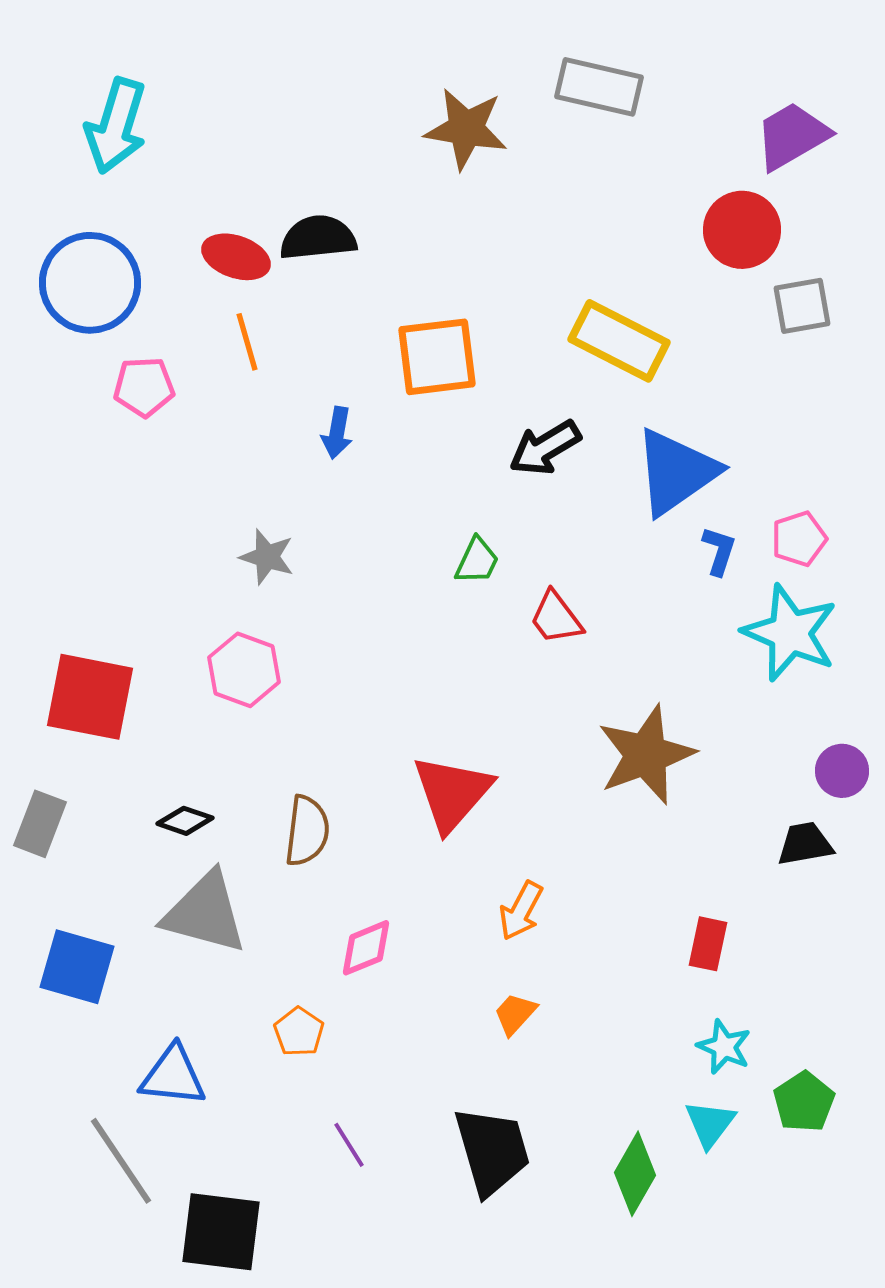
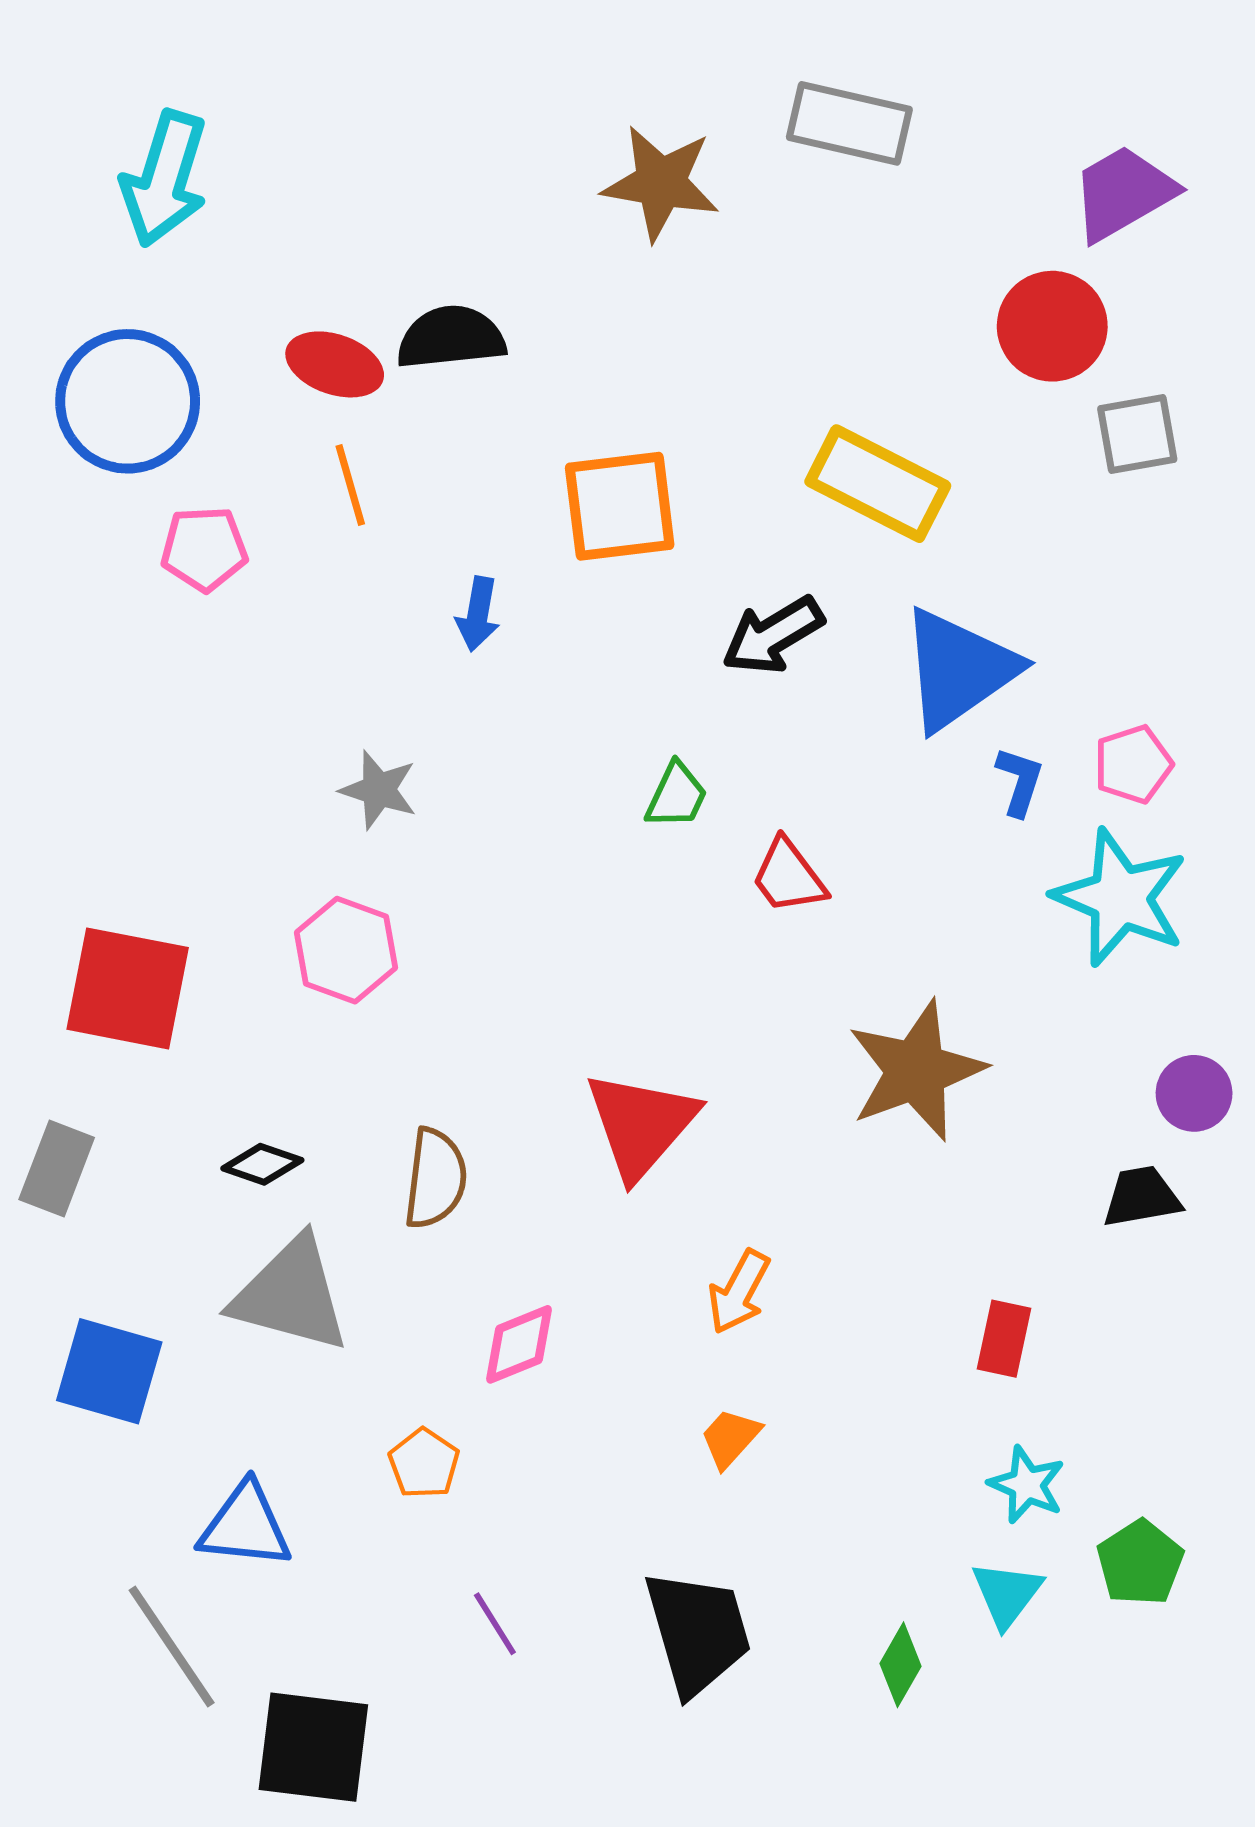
green diamond: (635, 1174) -> (900, 1665), size x0.7

